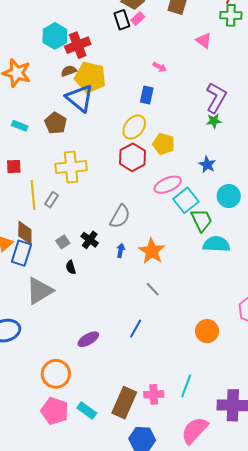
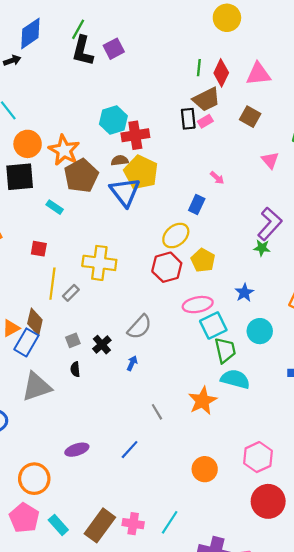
brown pentagon: (56, 123) -> (81, 176), moved, size x1.4
orange star: (152, 251) -> (202, 401), moved

